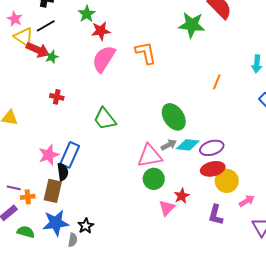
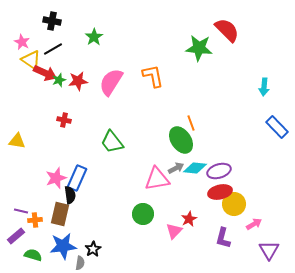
red star: (101, 31) -> (78, 81), moved
orange line: (217, 82) -> (191, 123), moved, turned -42
green circle: (154, 179) -> (143, 214), moved

